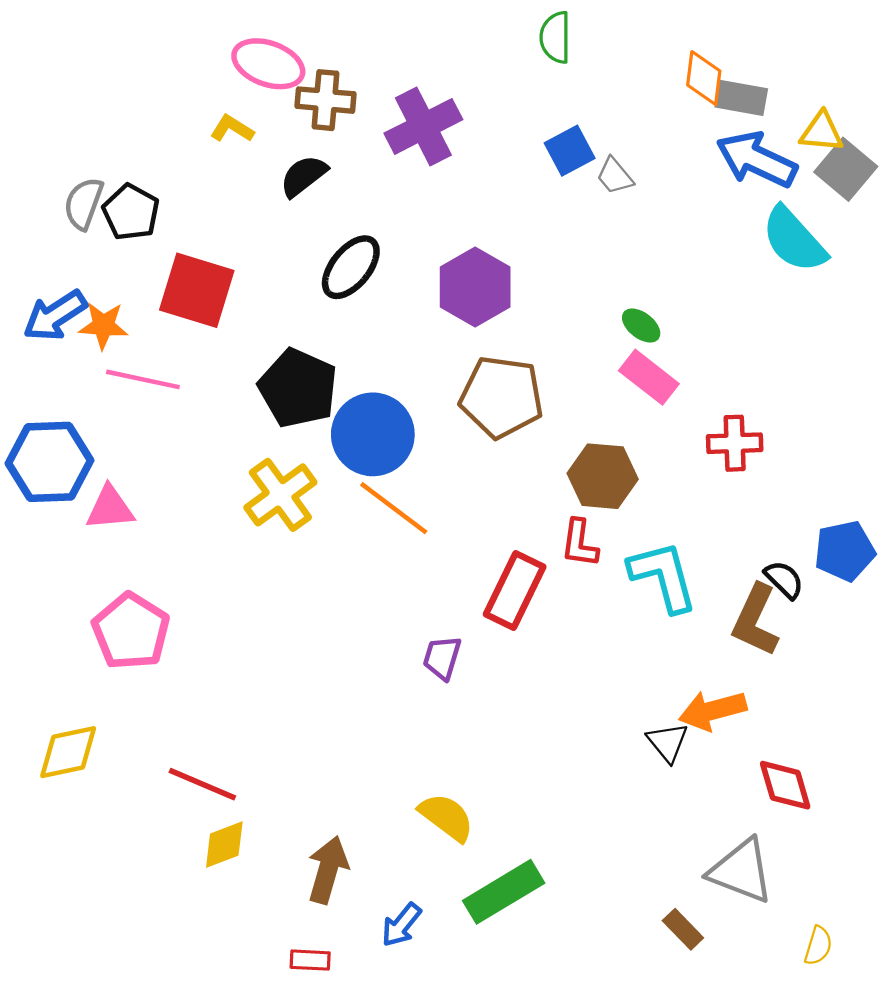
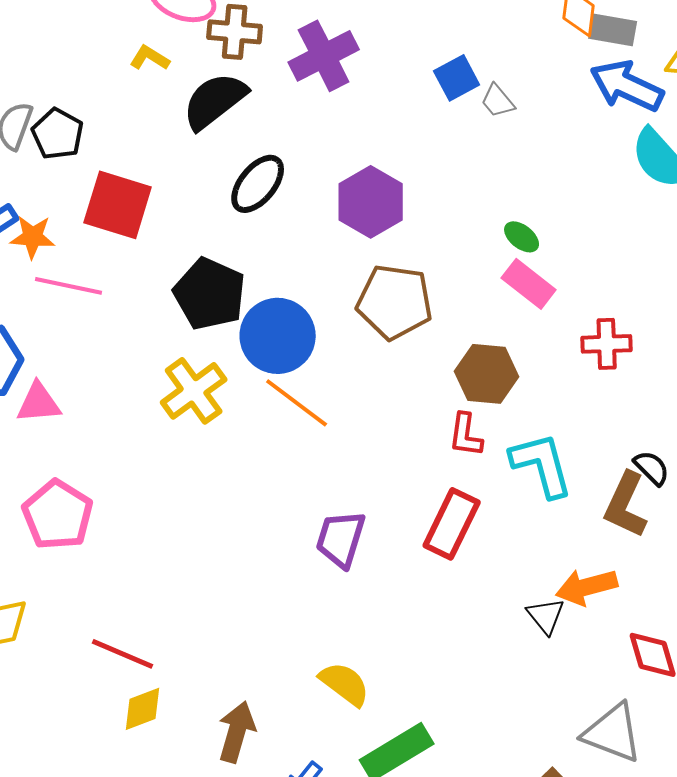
black semicircle: (304, 176) -> (215, 101), size x1.5
red rectangle: (515, 591) -> (452, 524), moved
purple trapezoid: (442, 658) -> (341, 539), size x1.4

